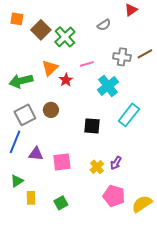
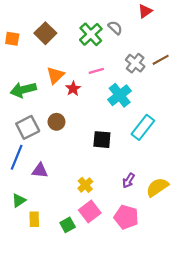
orange square: (17, 19) -> (12, 39), moved
gray semicircle: (104, 25) -> (115, 28), turned -104
green cross: (65, 37) -> (91, 34), moved
gray cross: (122, 57) -> (135, 63), turned 30
pink square: (62, 162) -> (90, 212), moved, turned -30
yellow cross: (97, 167) -> (85, 185), moved
yellow semicircle: (142, 204) -> (157, 187), moved

